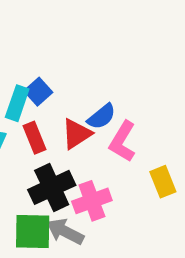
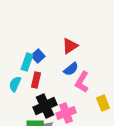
red triangle: (77, 134) -> (70, 46), moved
red rectangle: (34, 138) -> (36, 80), turned 35

